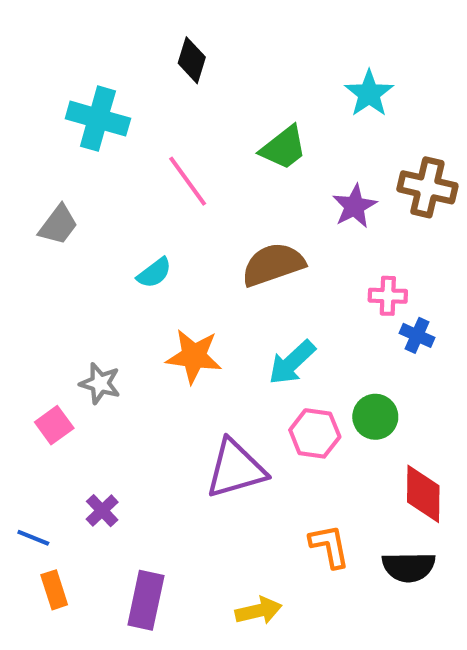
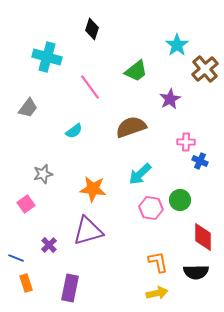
brown cross: (427, 187) -> (205, 69), moved, turned 36
orange star: (194, 356) -> (93, 189), moved
gray star: (100, 383) -> (43, 174), moved, turned -30
purple triangle: (236, 469) -> (88, 231), moved
yellow arrow: (259, 611) -> (157, 293), moved

